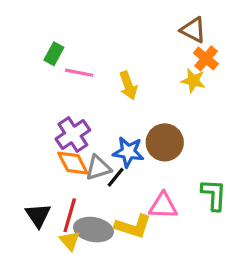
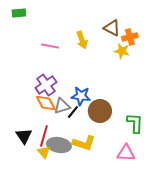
brown triangle: (193, 30) -> (112, 28), moved
green rectangle: (54, 54) -> (19, 13), moved, turned 56
orange cross: (206, 58) -> (130, 37), turned 35
yellow arrow: (128, 85) -> (82, 40), moved
brown circle: (165, 142) -> (100, 111), moved
pink triangle: (163, 206) -> (126, 153), moved

